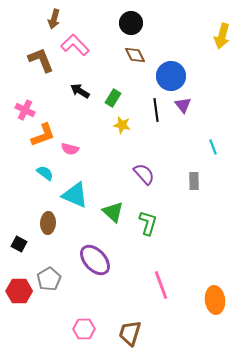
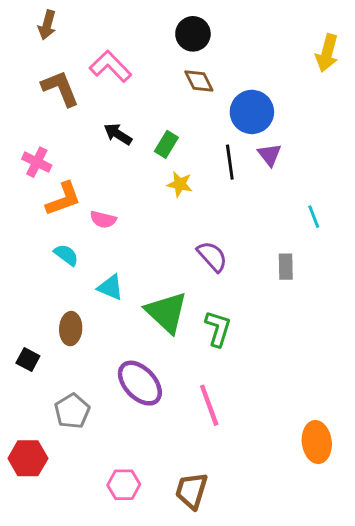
brown arrow: (54, 19) -> (47, 25), moved
cyan triangle: (75, 195) -> (110, 287), size x0.7
green triangle: (113, 212) -> (166, 312), size x1.4
pink line: (161, 285) -> (209, 405), moved
red hexagon: (19, 291) -> (28, 458), moved

